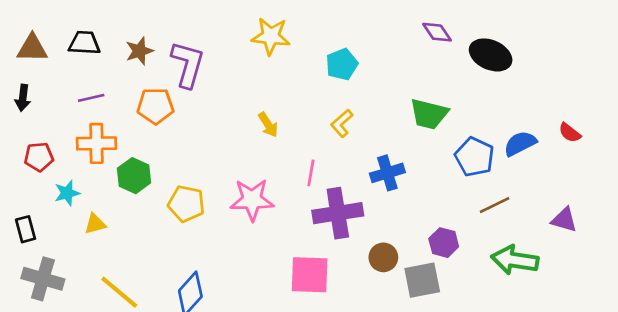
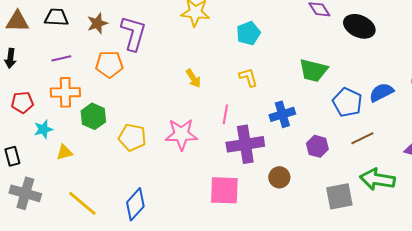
yellow L-shape: (342, 123) -> (248, 77), turned 115
purple hexagon: (444, 243) -> (317, 146), moved
gray square: (422, 280) -> (339, 196), moved

